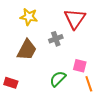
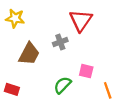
yellow star: (29, 17) -> (15, 18), moved
orange line: (89, 84) -> (108, 90), moved

